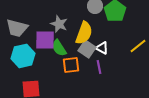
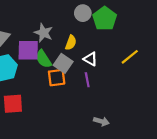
yellow semicircle: (84, 33) -> (71, 43), size x0.6
gray square: (87, 49) -> (63, 63), moved

